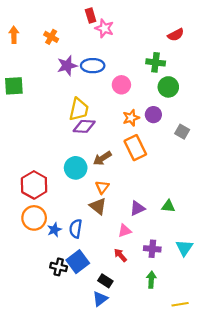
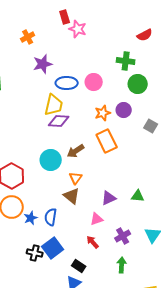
orange cross: (51, 37) -> (28, 37), turned 32
blue ellipse: (93, 66) -> (67, 83), moved
purple cross: (152, 249) -> (123, 236), turned -35

